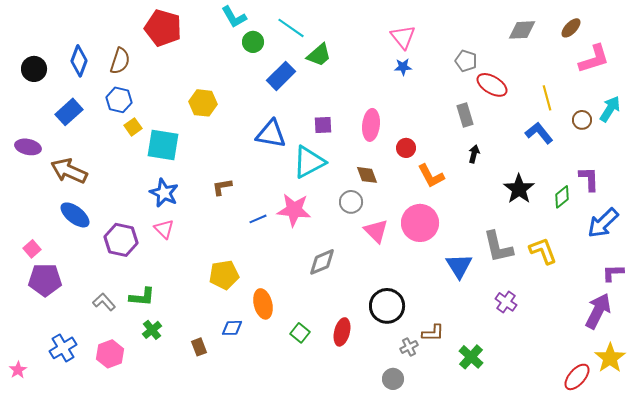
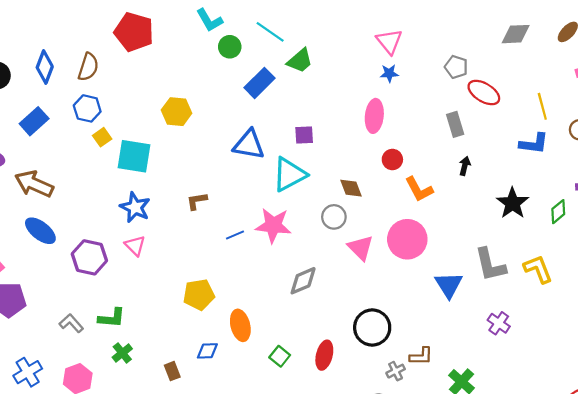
pink ellipse: (371, 125) -> (374, 116), moved
blue L-shape: (539, 133) -> (534, 144), turned 136

